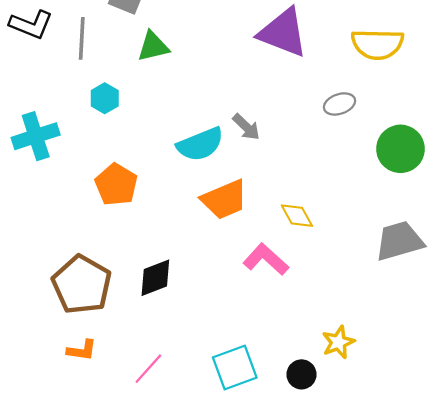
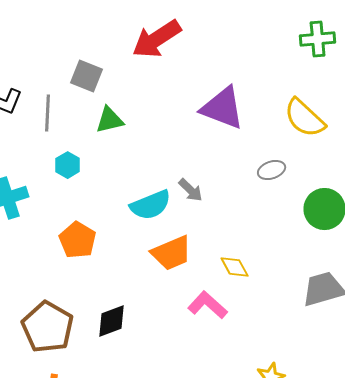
yellow semicircle: (377, 44) -> (305, 118), turned 42

